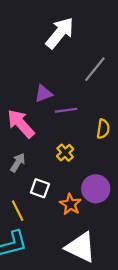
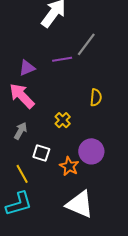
purple triangle: (43, 94) -> (27, 68), moved
purple line: (66, 110) -> (62, 59), moved

